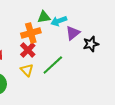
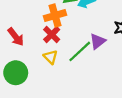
purple triangle: (73, 33) -> (98, 41), moved

